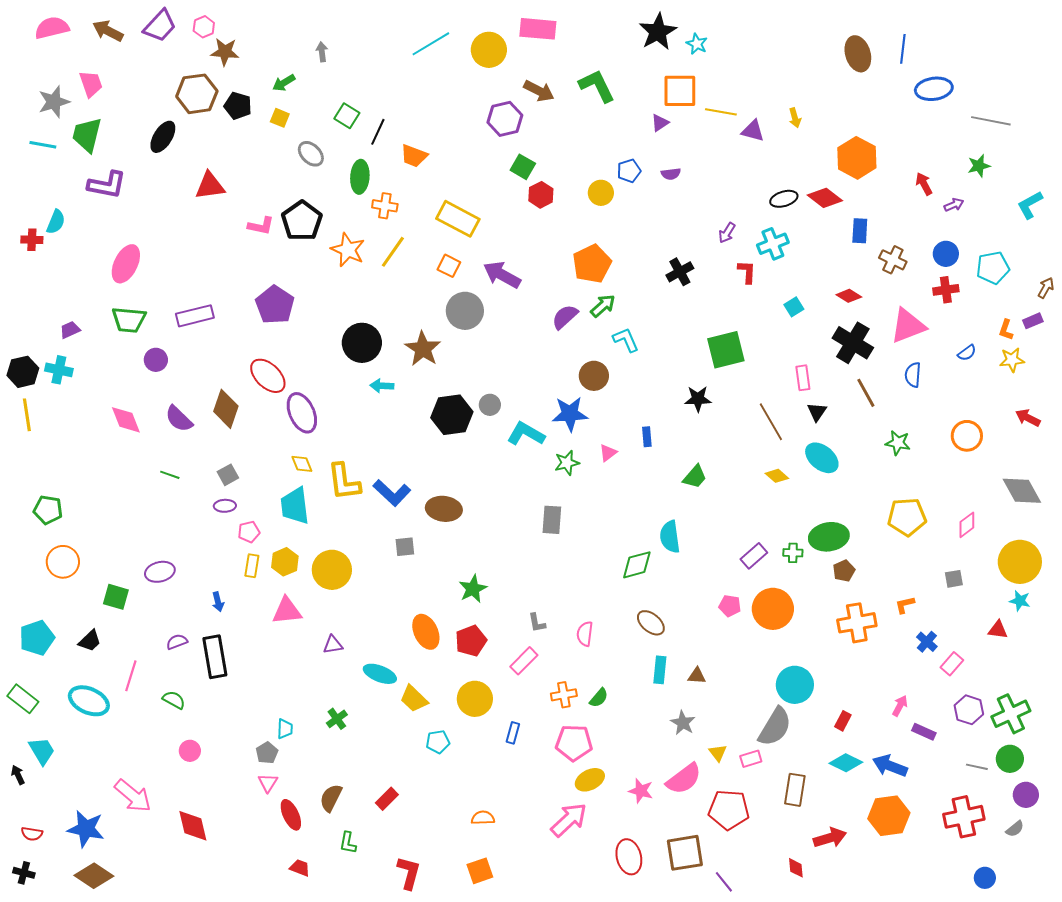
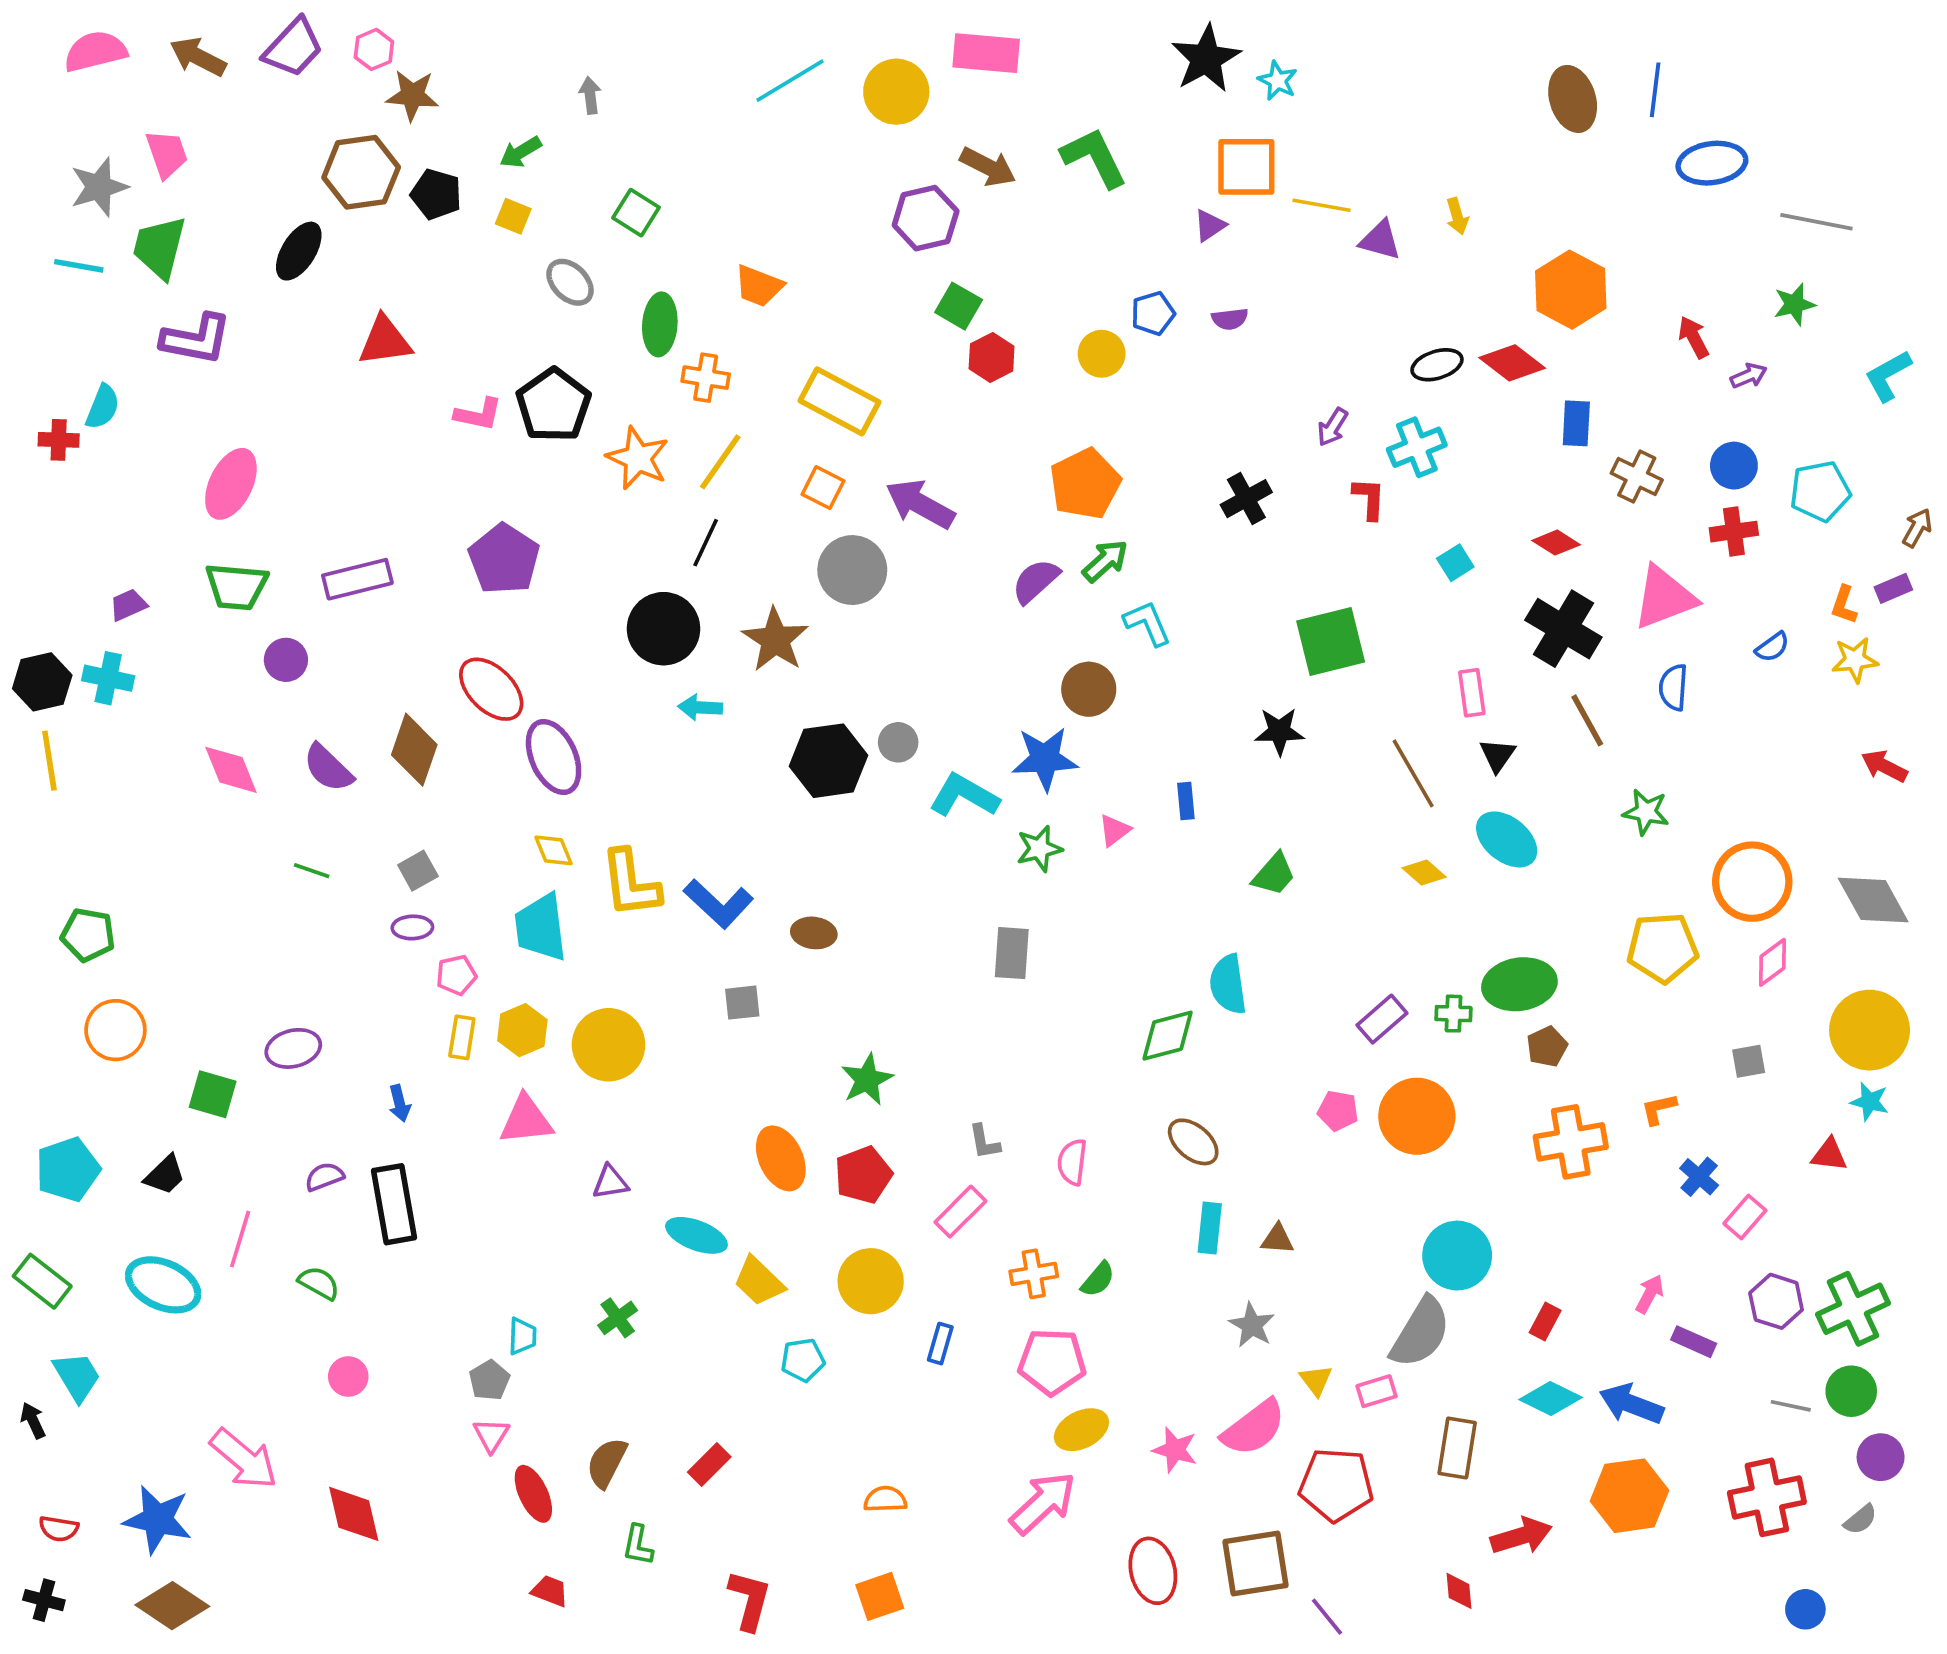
black line: (378, 132) -> (706, 543), moved
orange circle: (967, 436) -> (1752, 882), moved, size x1.4
brown ellipse: (444, 509) -> (814, 933), size x0.7

